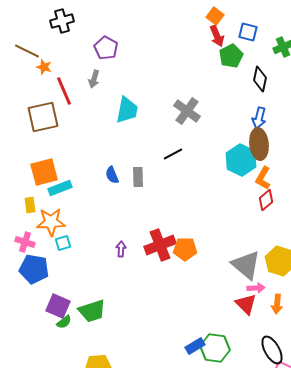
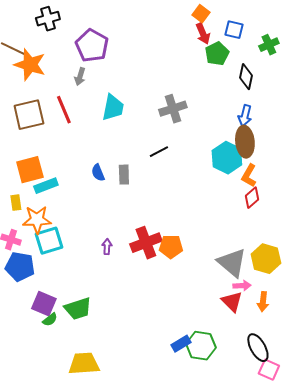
purple pentagon: (106, 48) -> (92, 46), size x1.4
orange star: (44, 67) -> (30, 65), size x2.0
red line: (64, 91) -> (64, 110), moved
gray cross: (187, 111) -> (173, 109), turned 36
cyan square: (63, 243) -> (49, 241), size x1.8

